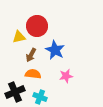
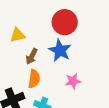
red circle: (37, 26) -> (65, 22), moved
orange semicircle: (33, 74) -> (34, 79), turned 91

